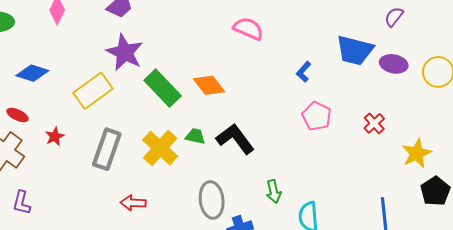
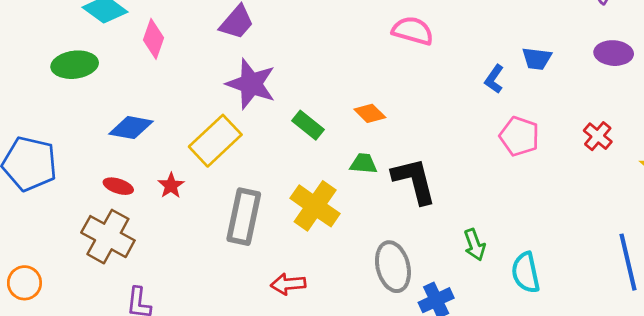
blue trapezoid: (355, 50) -> (537, 59), moved, size x0.6
orange diamond: (209, 85) -> (370, 113), size x0.7
green rectangle: (163, 88) -> (308, 125), size x0.6
red star: (55, 136) -> (171, 186), moved
green trapezoid: (195, 136) -> (364, 164), moved
black L-shape: (235, 139) -> (414, 181), turned 30

